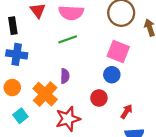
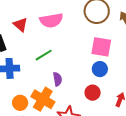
green line: (68, 39) -> (44, 55), moved
orange circle: (12, 88) -> (20, 103), moved

